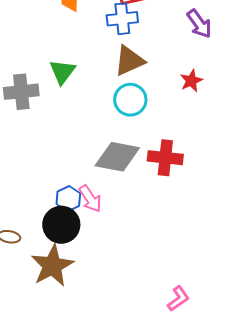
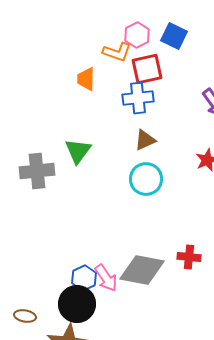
brown triangle: (129, 61) -> (145, 140), size x0.7
gray diamond: (117, 157) -> (142, 270), moved
red cross: (165, 158) -> (189, 257), moved, size x0.7

